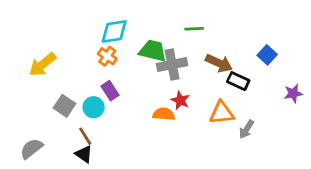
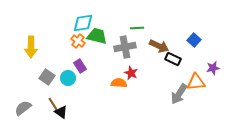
green line: (194, 29) -> (137, 28), moved
green trapezoid: (153, 51) -> (97, 36), moved
yellow arrow: (43, 65) -> (31, 47), turned -50
orange triangle: (222, 113) -> (196, 82), moved
gray arrow: (246, 129) -> (179, 94), size x1.5
brown line: (85, 136) -> (53, 104), moved

